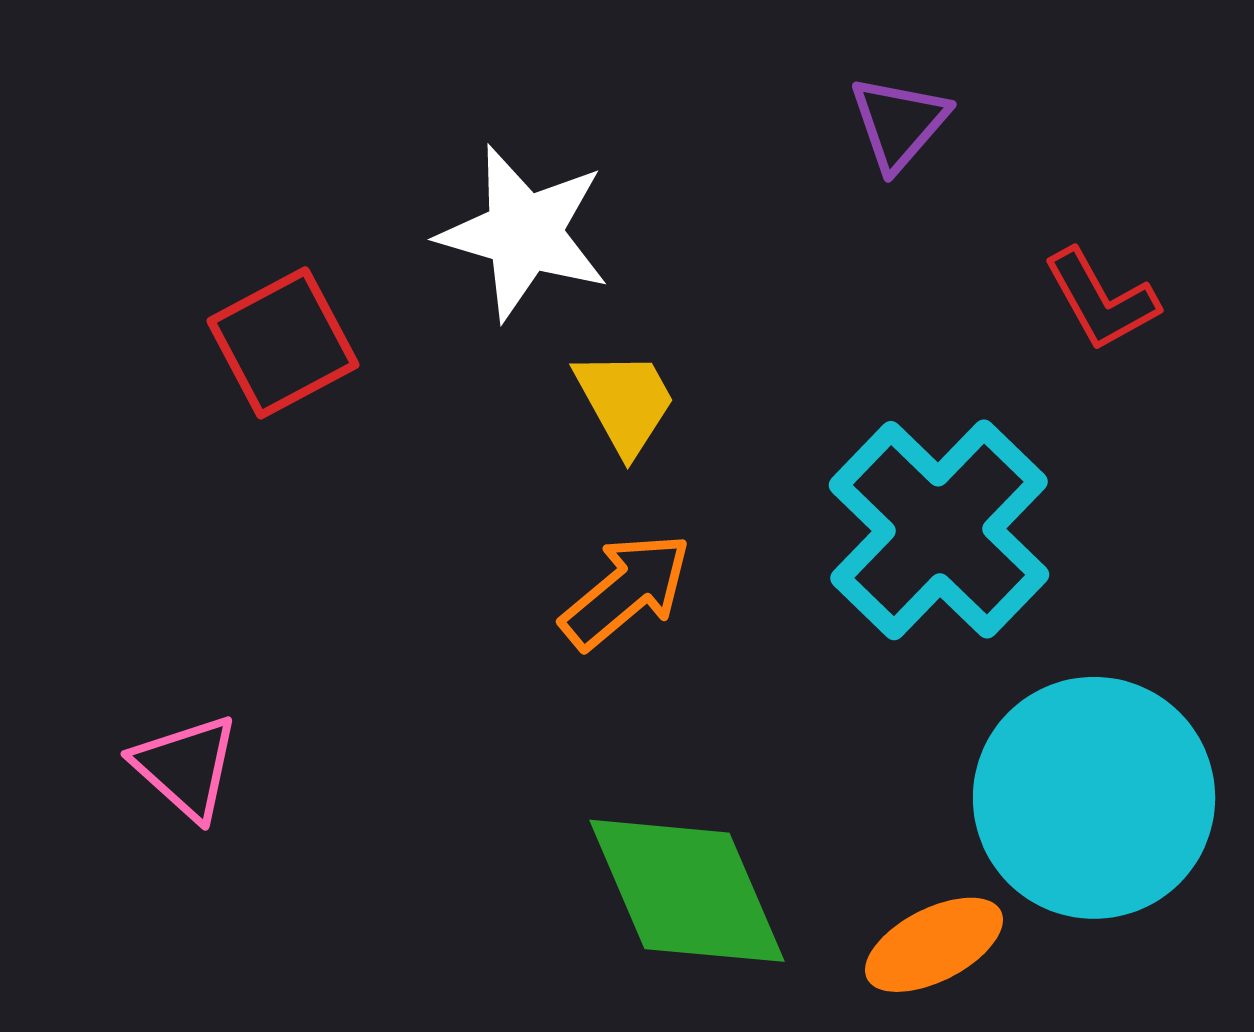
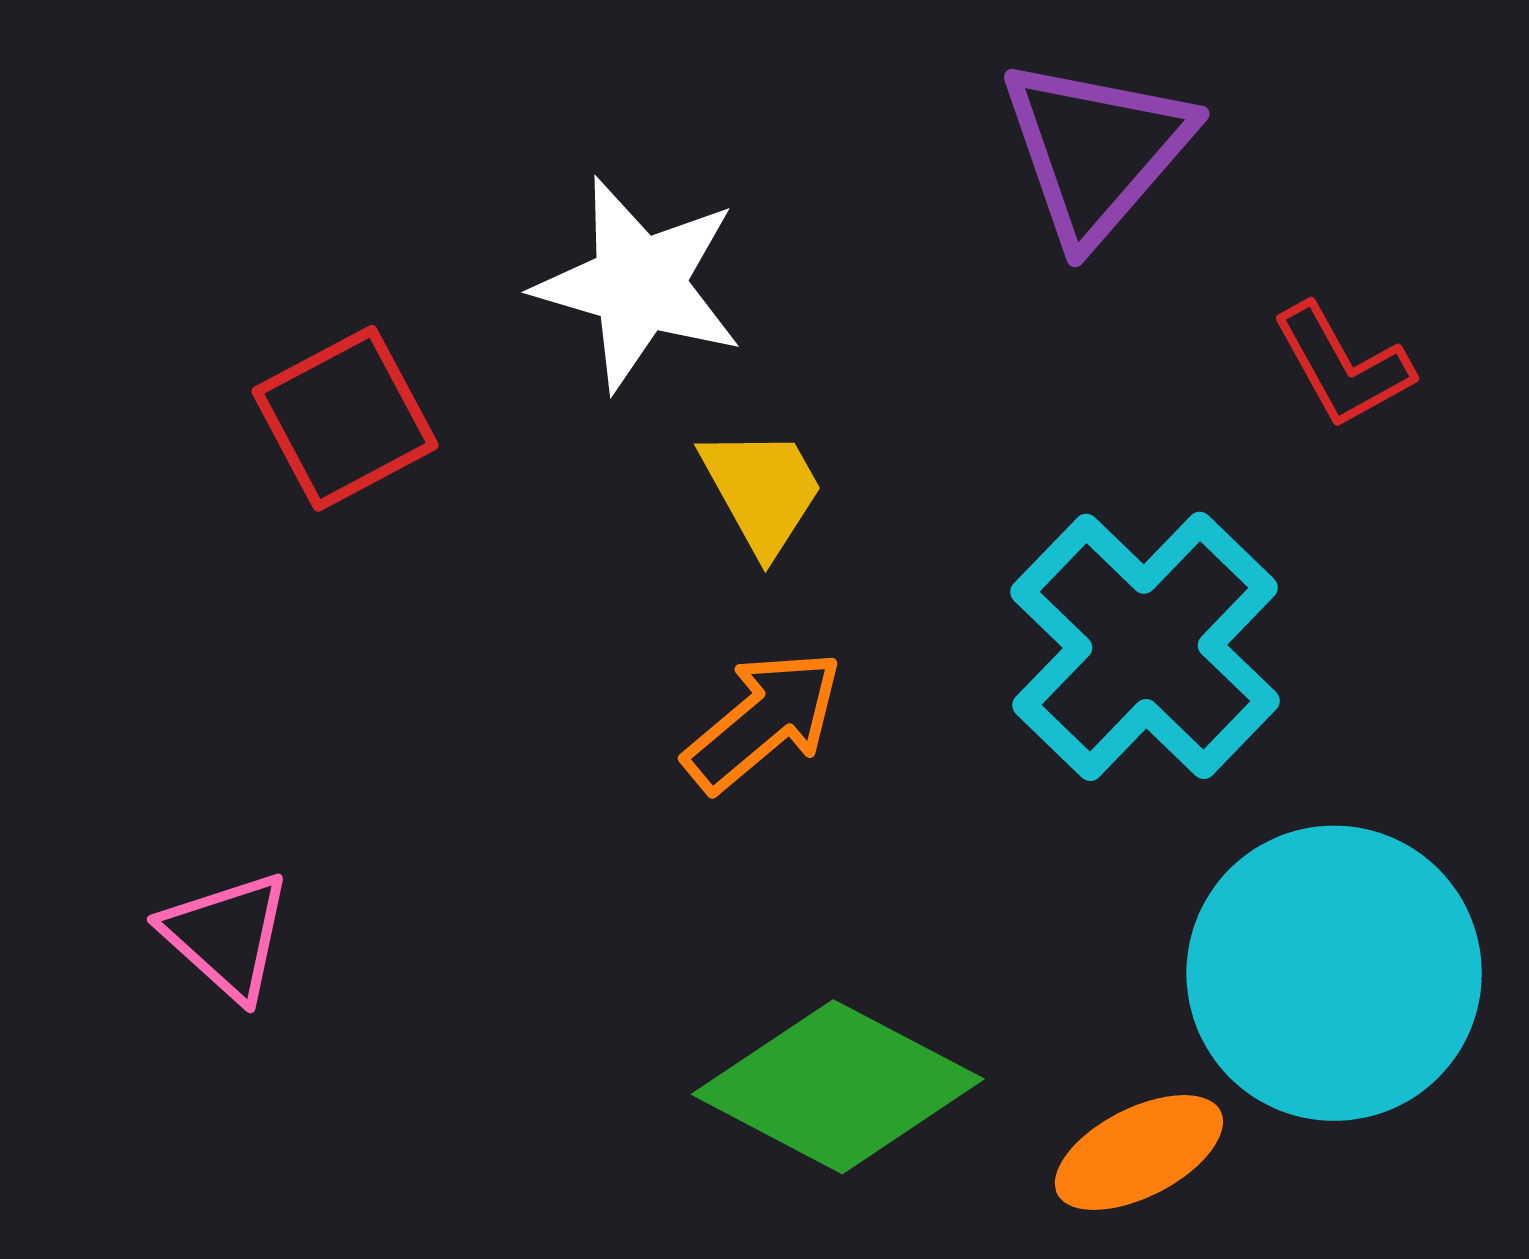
purple triangle: (899, 123) -> (1096, 150), size x1.6
green diamond: (687, 891) -> (838, 1087), turned -39

